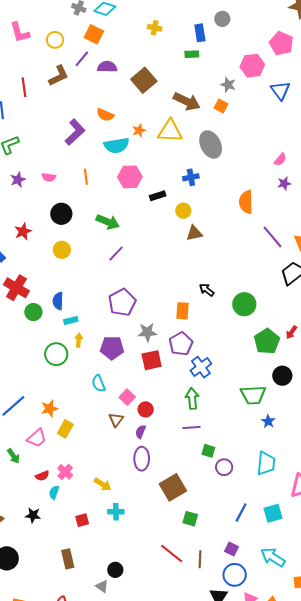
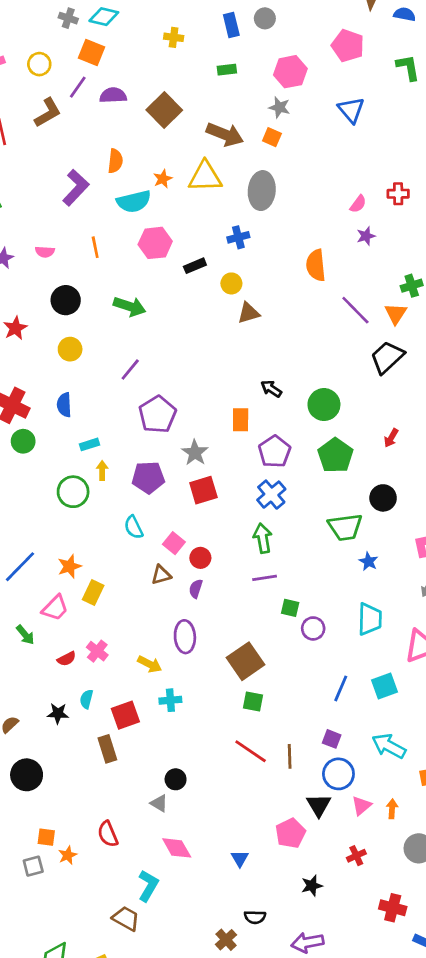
blue rectangle: (200, 33) -> (231, 25), moved
pink hexagon: (252, 66) -> (290, 72), moved
orange semicircle: (105, 115) -> (115, 161), turned -102
gray ellipse: (211, 144) -> (262, 191), turned 36
purple line: (116, 254) -> (130, 370), moved
blue semicircle: (58, 301) -> (64, 405), moved
green circle: (33, 312) -> (23, 441), moved
gray star: (147, 332) -> (195, 453), turned -30
green pentagon: (267, 341) -> (335, 455), moved
purple pentagon: (181, 344) -> (275, 452), moved
brown triangle: (116, 420) -> (161, 575), turned 42
purple ellipse: (142, 459) -> (185, 637), moved
cyan semicircle: (54, 492) -> (86, 699), moved
green square: (190, 519) -> (253, 702), moved
red square: (82, 520) -> (125, 715), size x1.5
brown rectangle: (68, 559) -> (107, 749), moved

